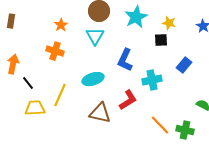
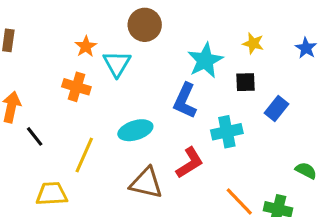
cyan star: (136, 17) -> (205, 60), moved
cyan triangle: (95, 36) -> (117, 64), moved
black square: (161, 40) -> (245, 82), moved
yellow trapezoid: (35, 108) -> (52, 194), moved

